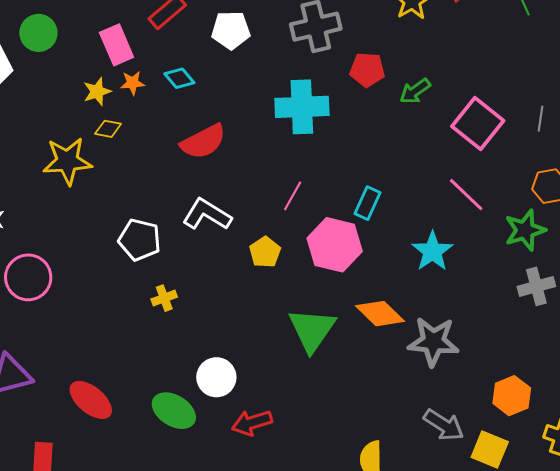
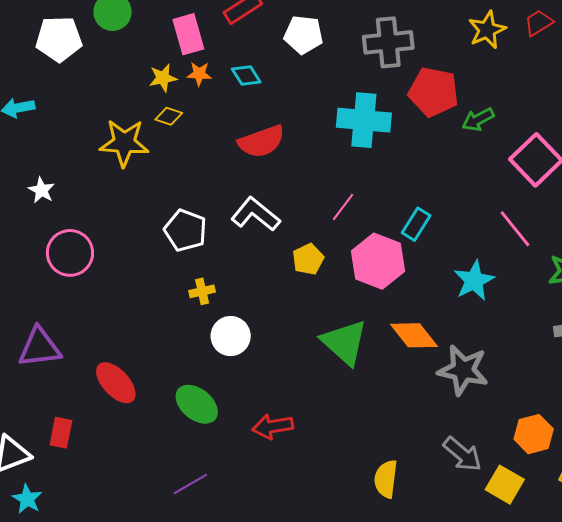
red pentagon: (367, 70) -> (434, 92), size x1.4
green triangle: (312, 330) -> (344, 342), turned -30
white circle: (216, 377) -> (231, 336), moved

